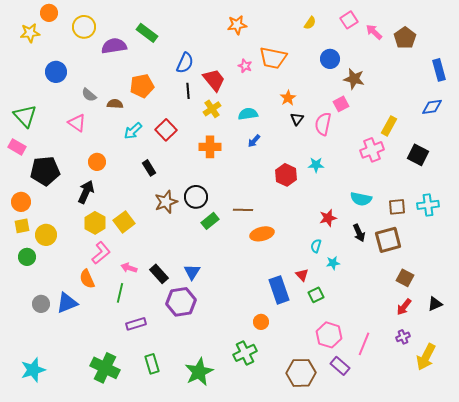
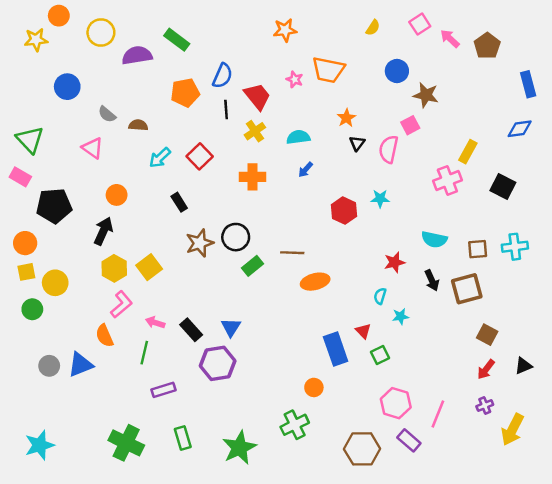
orange pentagon: (142, 86) -> (185, 93), moved

